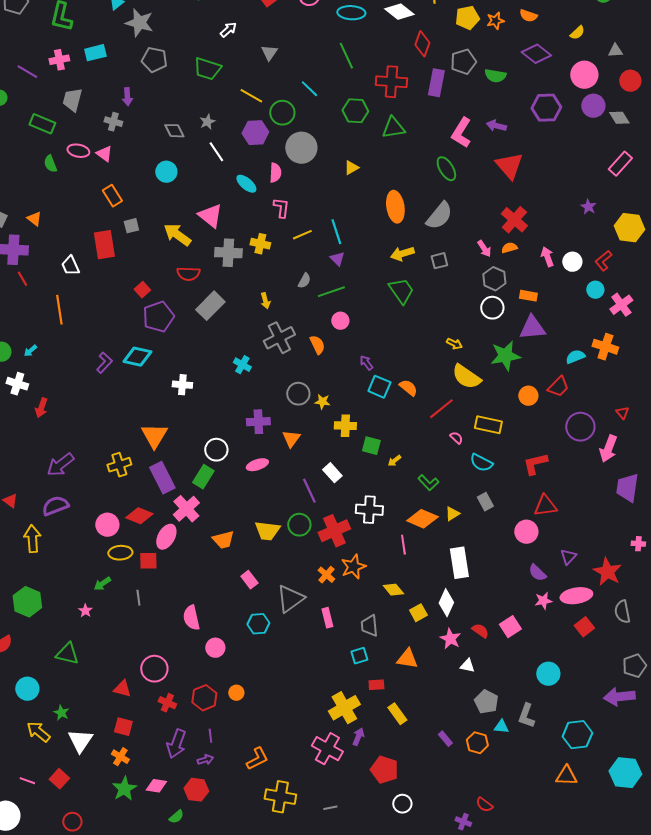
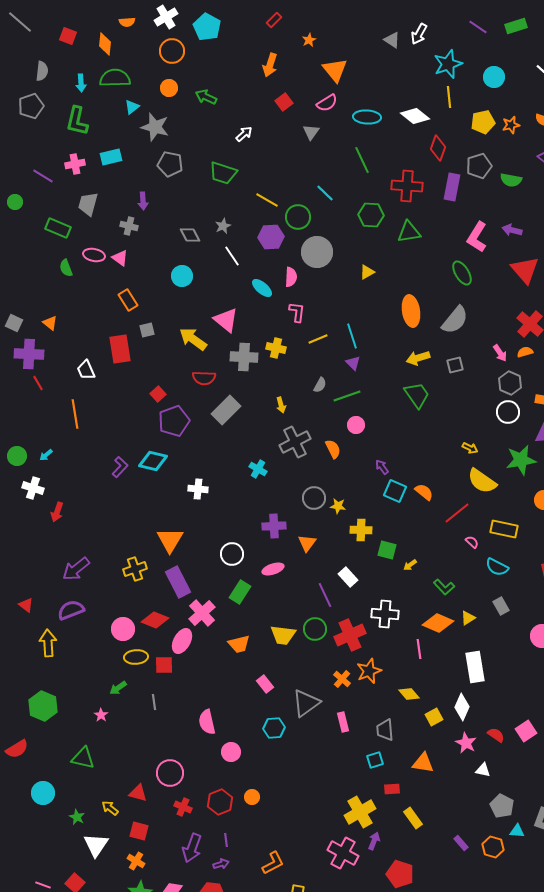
gray triangle: (269, 53) -> (311, 132), moved
green rectangle: (203, 477) -> (240, 592), moved
yellow arrow: (38, 732) -> (110, 808), moved, size x0.7

